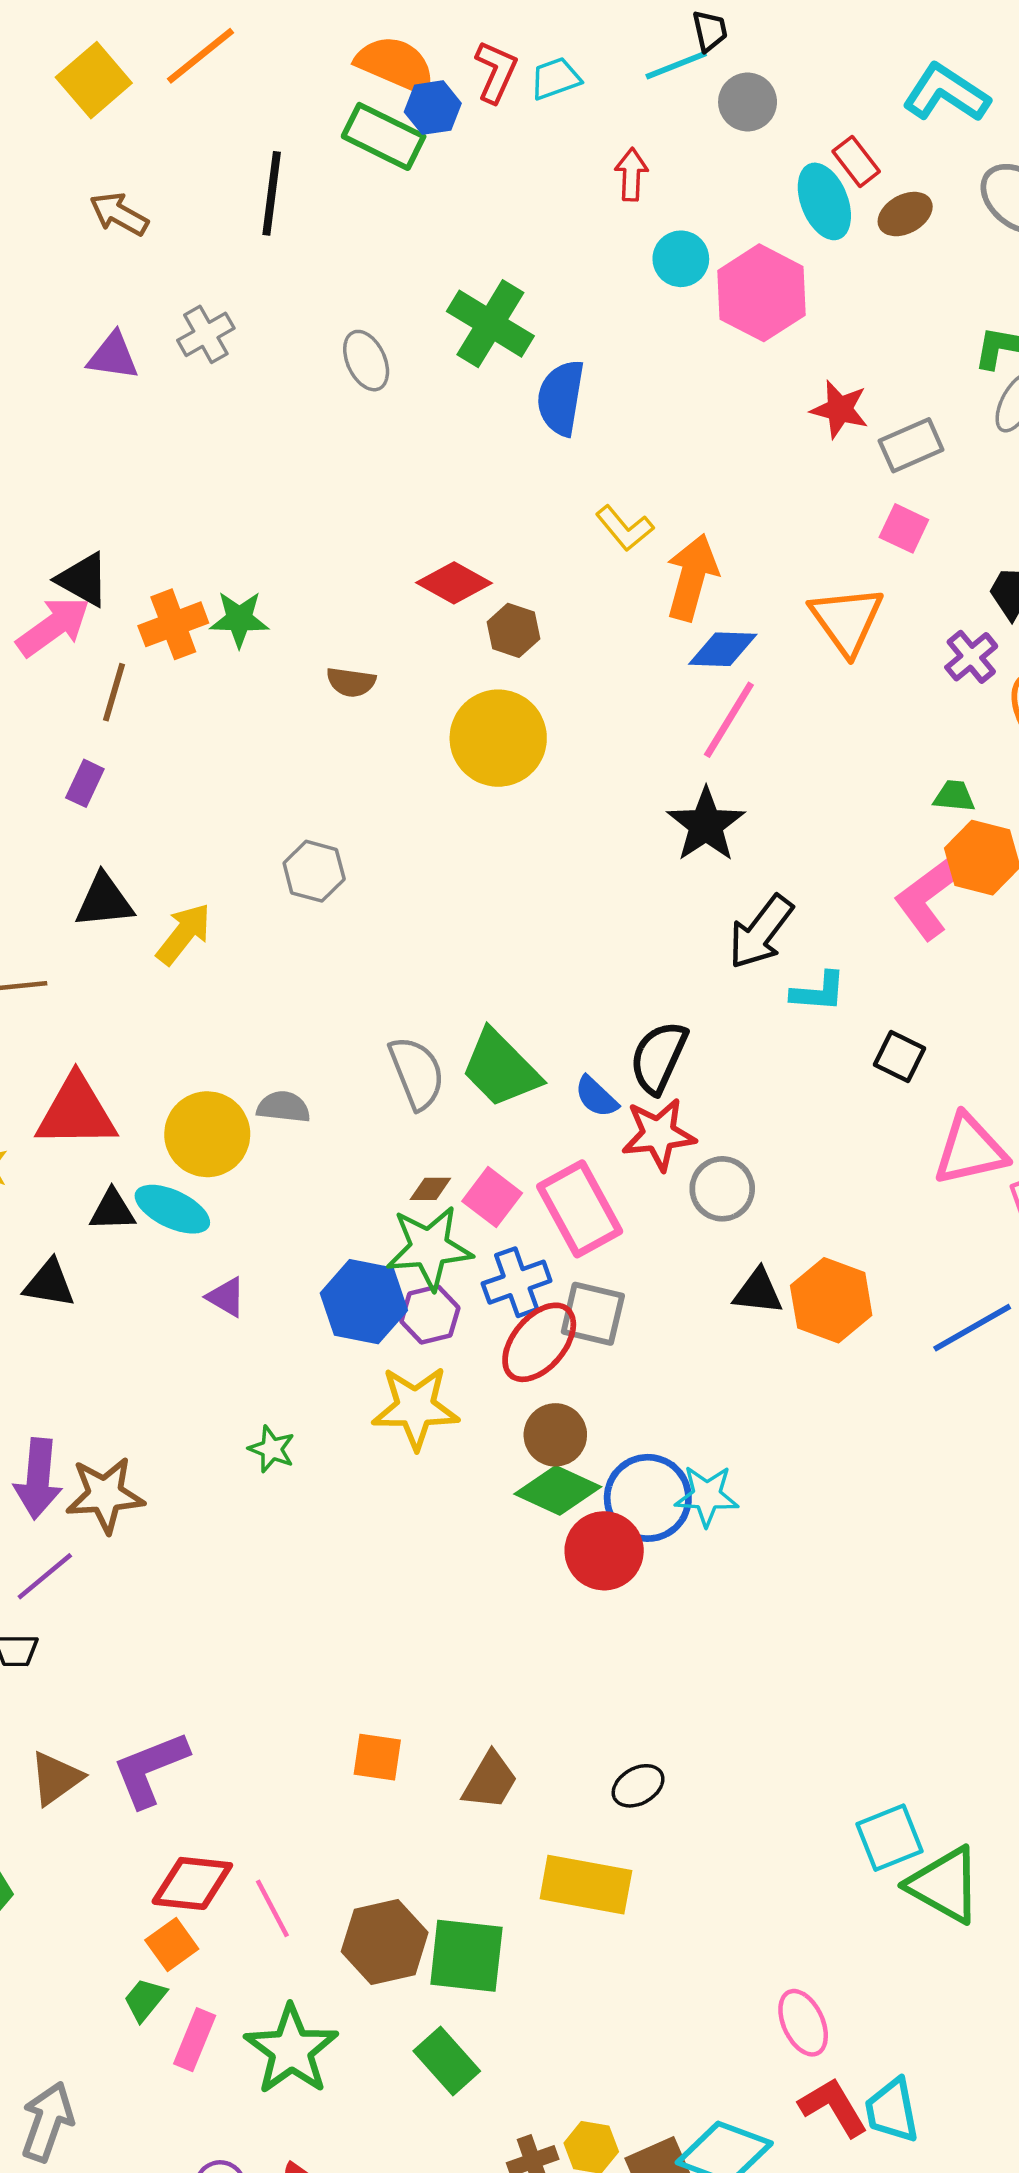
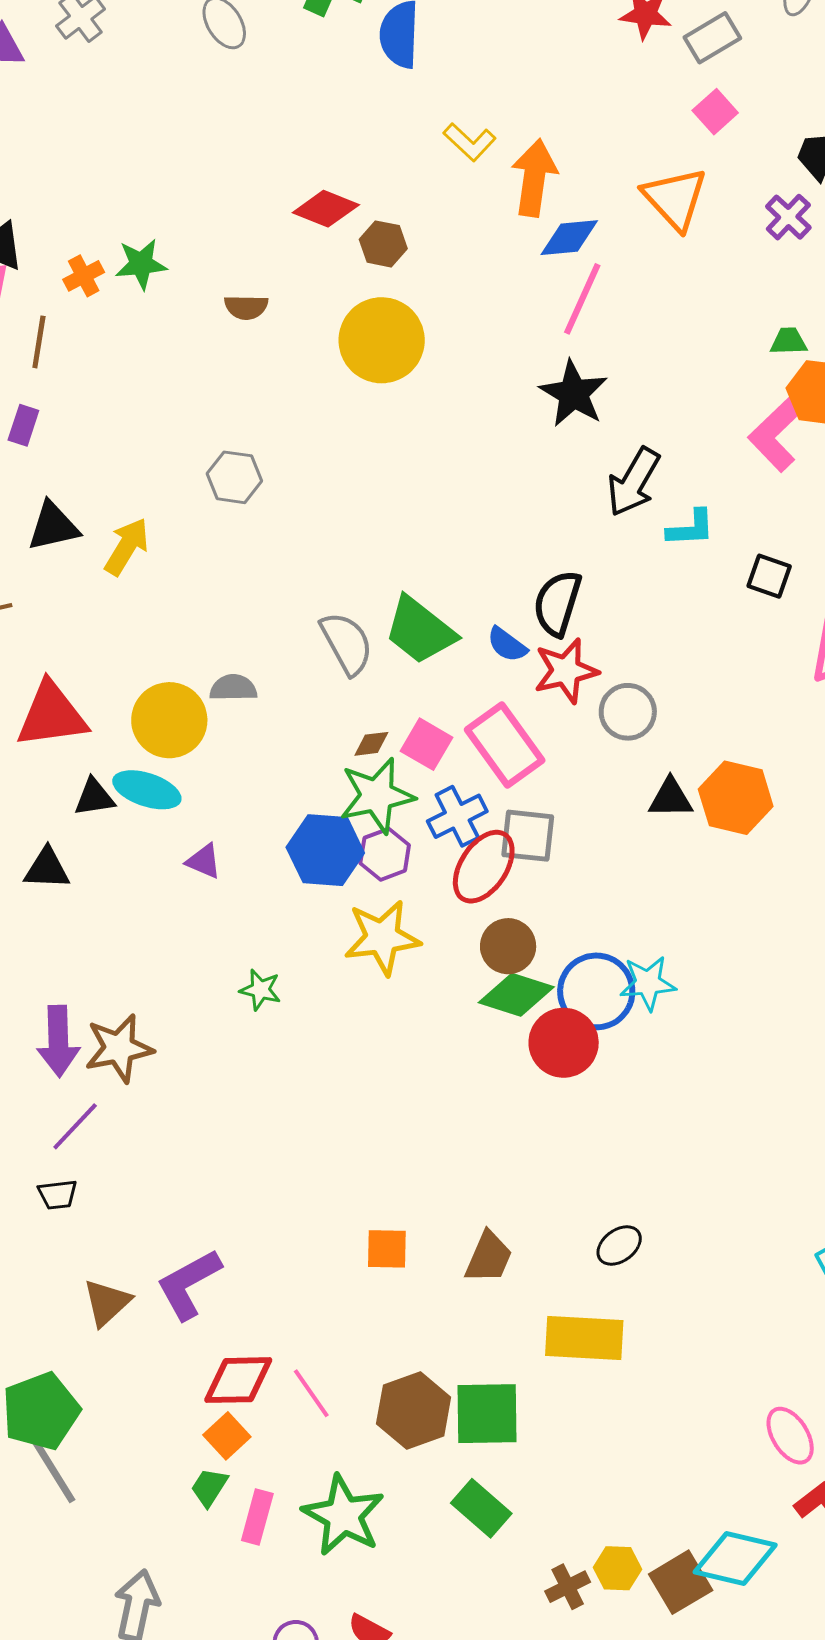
pink square: (904, 528) -> (715, 112), turned 30
orange cross: (173, 624) -> (84, 276), size x0.7

